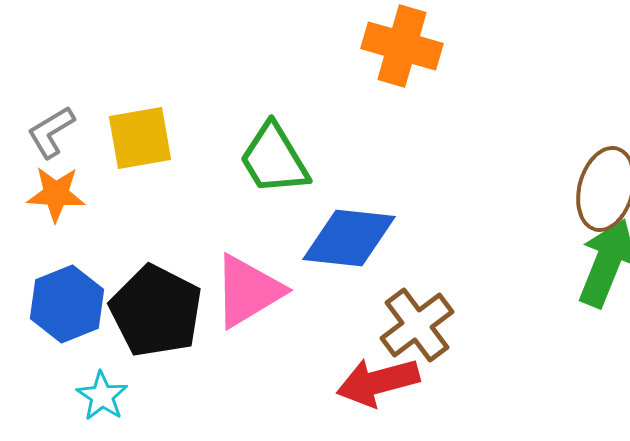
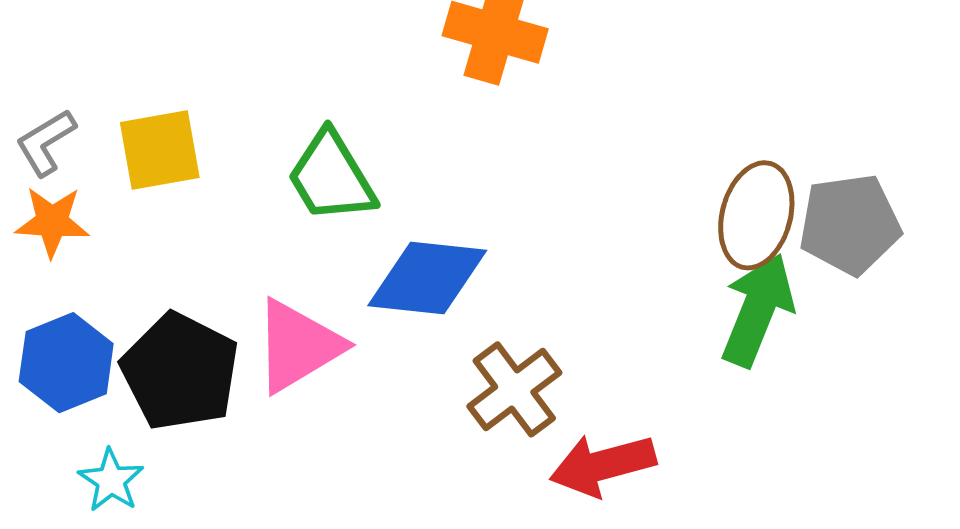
red arrow: (378, 382) -> (603, 465), moved

